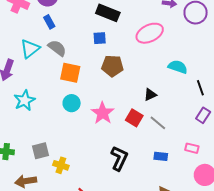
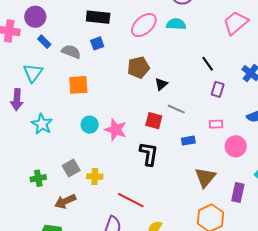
gray semicircle: (57, 48) -> (71, 52), moved
brown pentagon: (112, 66) -> (138, 67), moved
cyan semicircle: (178, 67) -> (176, 24), moved
cyan circle: (72, 103) -> (90, 125), moved
pink star: (103, 113) -> (116, 130), moved
red square: (134, 118) -> (154, 121), moved

